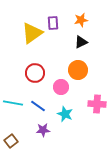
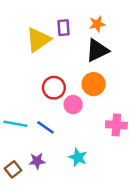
black triangle: (81, 42) -> (97, 50), size x1.5
red circle: (35, 73) -> (54, 88), moved
cyan star: (65, 114) -> (78, 157), moved
purple star: (43, 130) -> (37, 161), moved

